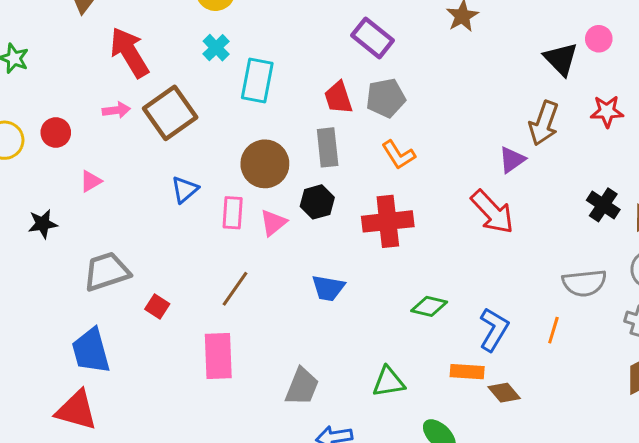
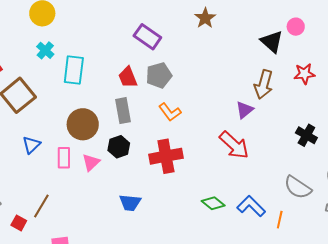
gray semicircle: (584, 283) -> (298, 187), turned 44
brown line: (235, 289) -> (41, 206), moved
green diamond: (429, 306) -> (213, 203), moved, turned 30
blue L-shape: (494, 329) -> (251, 206), moved, turned -72

